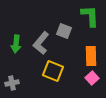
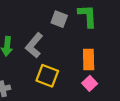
gray square: (64, 31) -> (59, 19), moved

